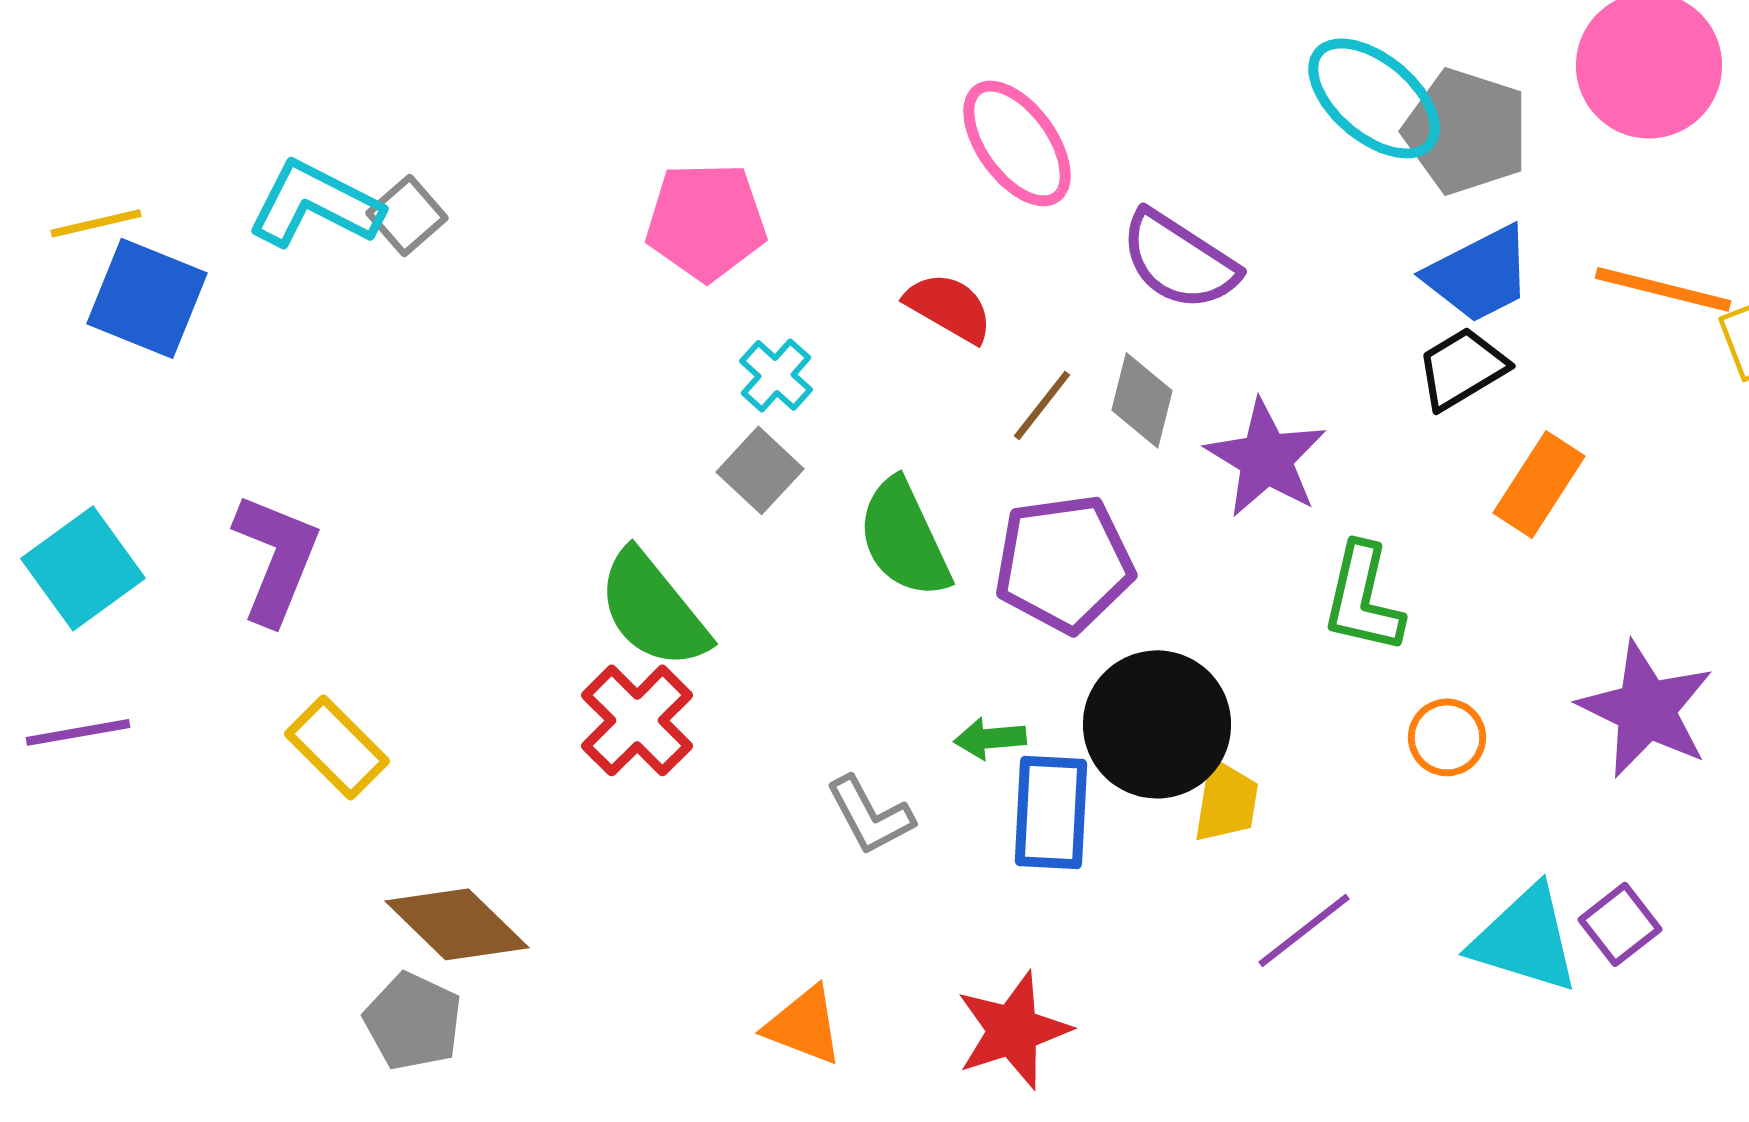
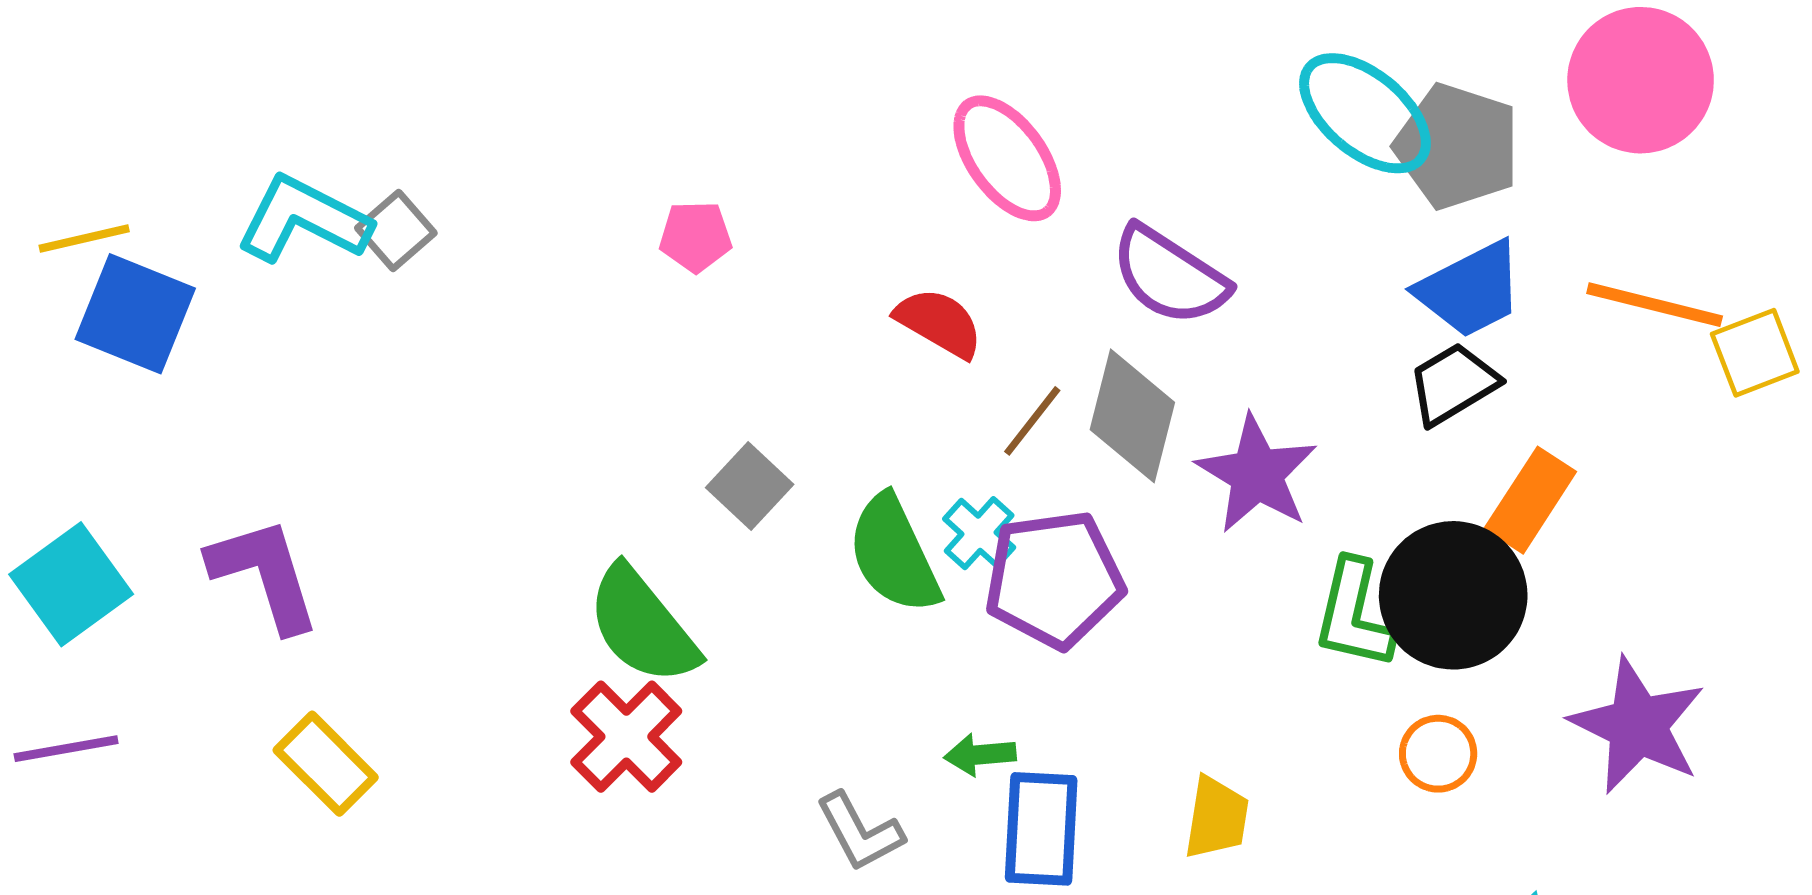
pink pentagon: (706, 221) -> (695, 237), size x0.6
cyan cross: (776, 375) -> (979, 533), moved
gray diamond: (1142, 400) -> (1132, 416), size x1.4
purple L-shape: (276, 558) -> (265, 574), turned -39
black circle: (1157, 724) -> (1453, 595), moved

